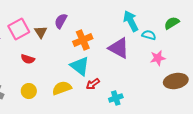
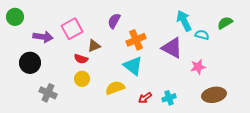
brown triangle: (41, 32) -> (94, 46), moved, turned 40
pink star: (158, 58) -> (198, 67), moved
brown ellipse: (176, 81) -> (214, 95), moved
red arrow: (93, 84) -> (145, 98), moved
yellow circle: (29, 91) -> (82, 79), moved

